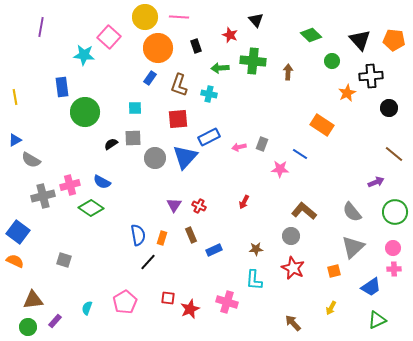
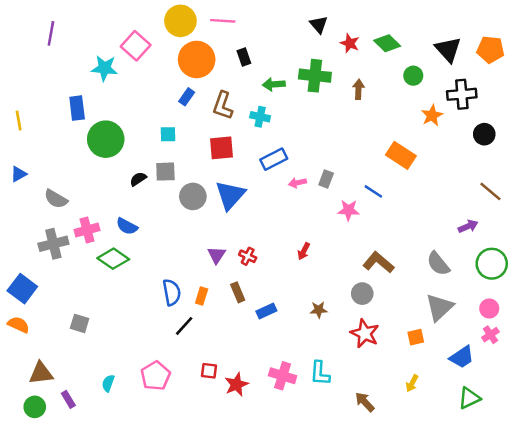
red star: (230, 35) -> (350, 43), moved
blue rectangle: (209, 137) -> (274, 159), moved
gray semicircle: (31, 160) -> (56, 199), moved
pink cross: (394, 269) -> (490, 335), turned -32
cyan L-shape: (254, 280) -> (320, 373), moved
purple rectangle: (55, 321) -> (68, 399), turned -72

